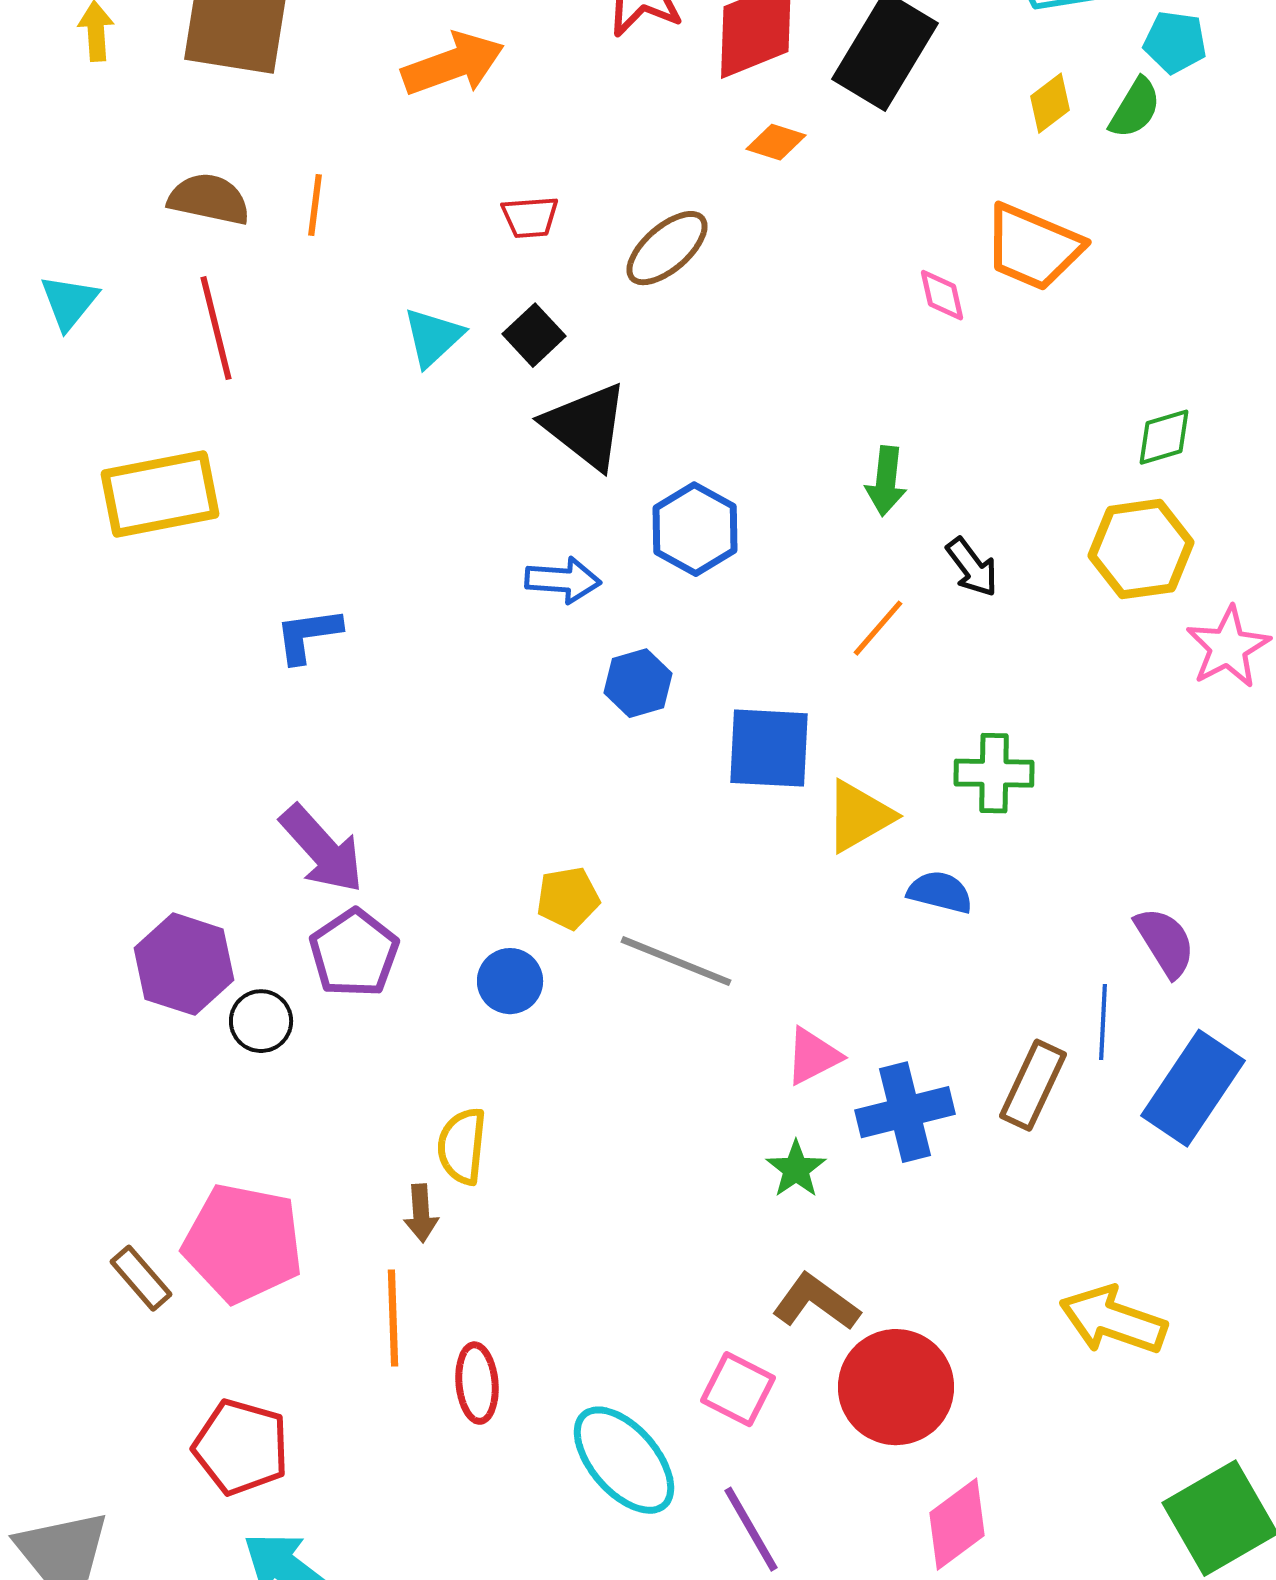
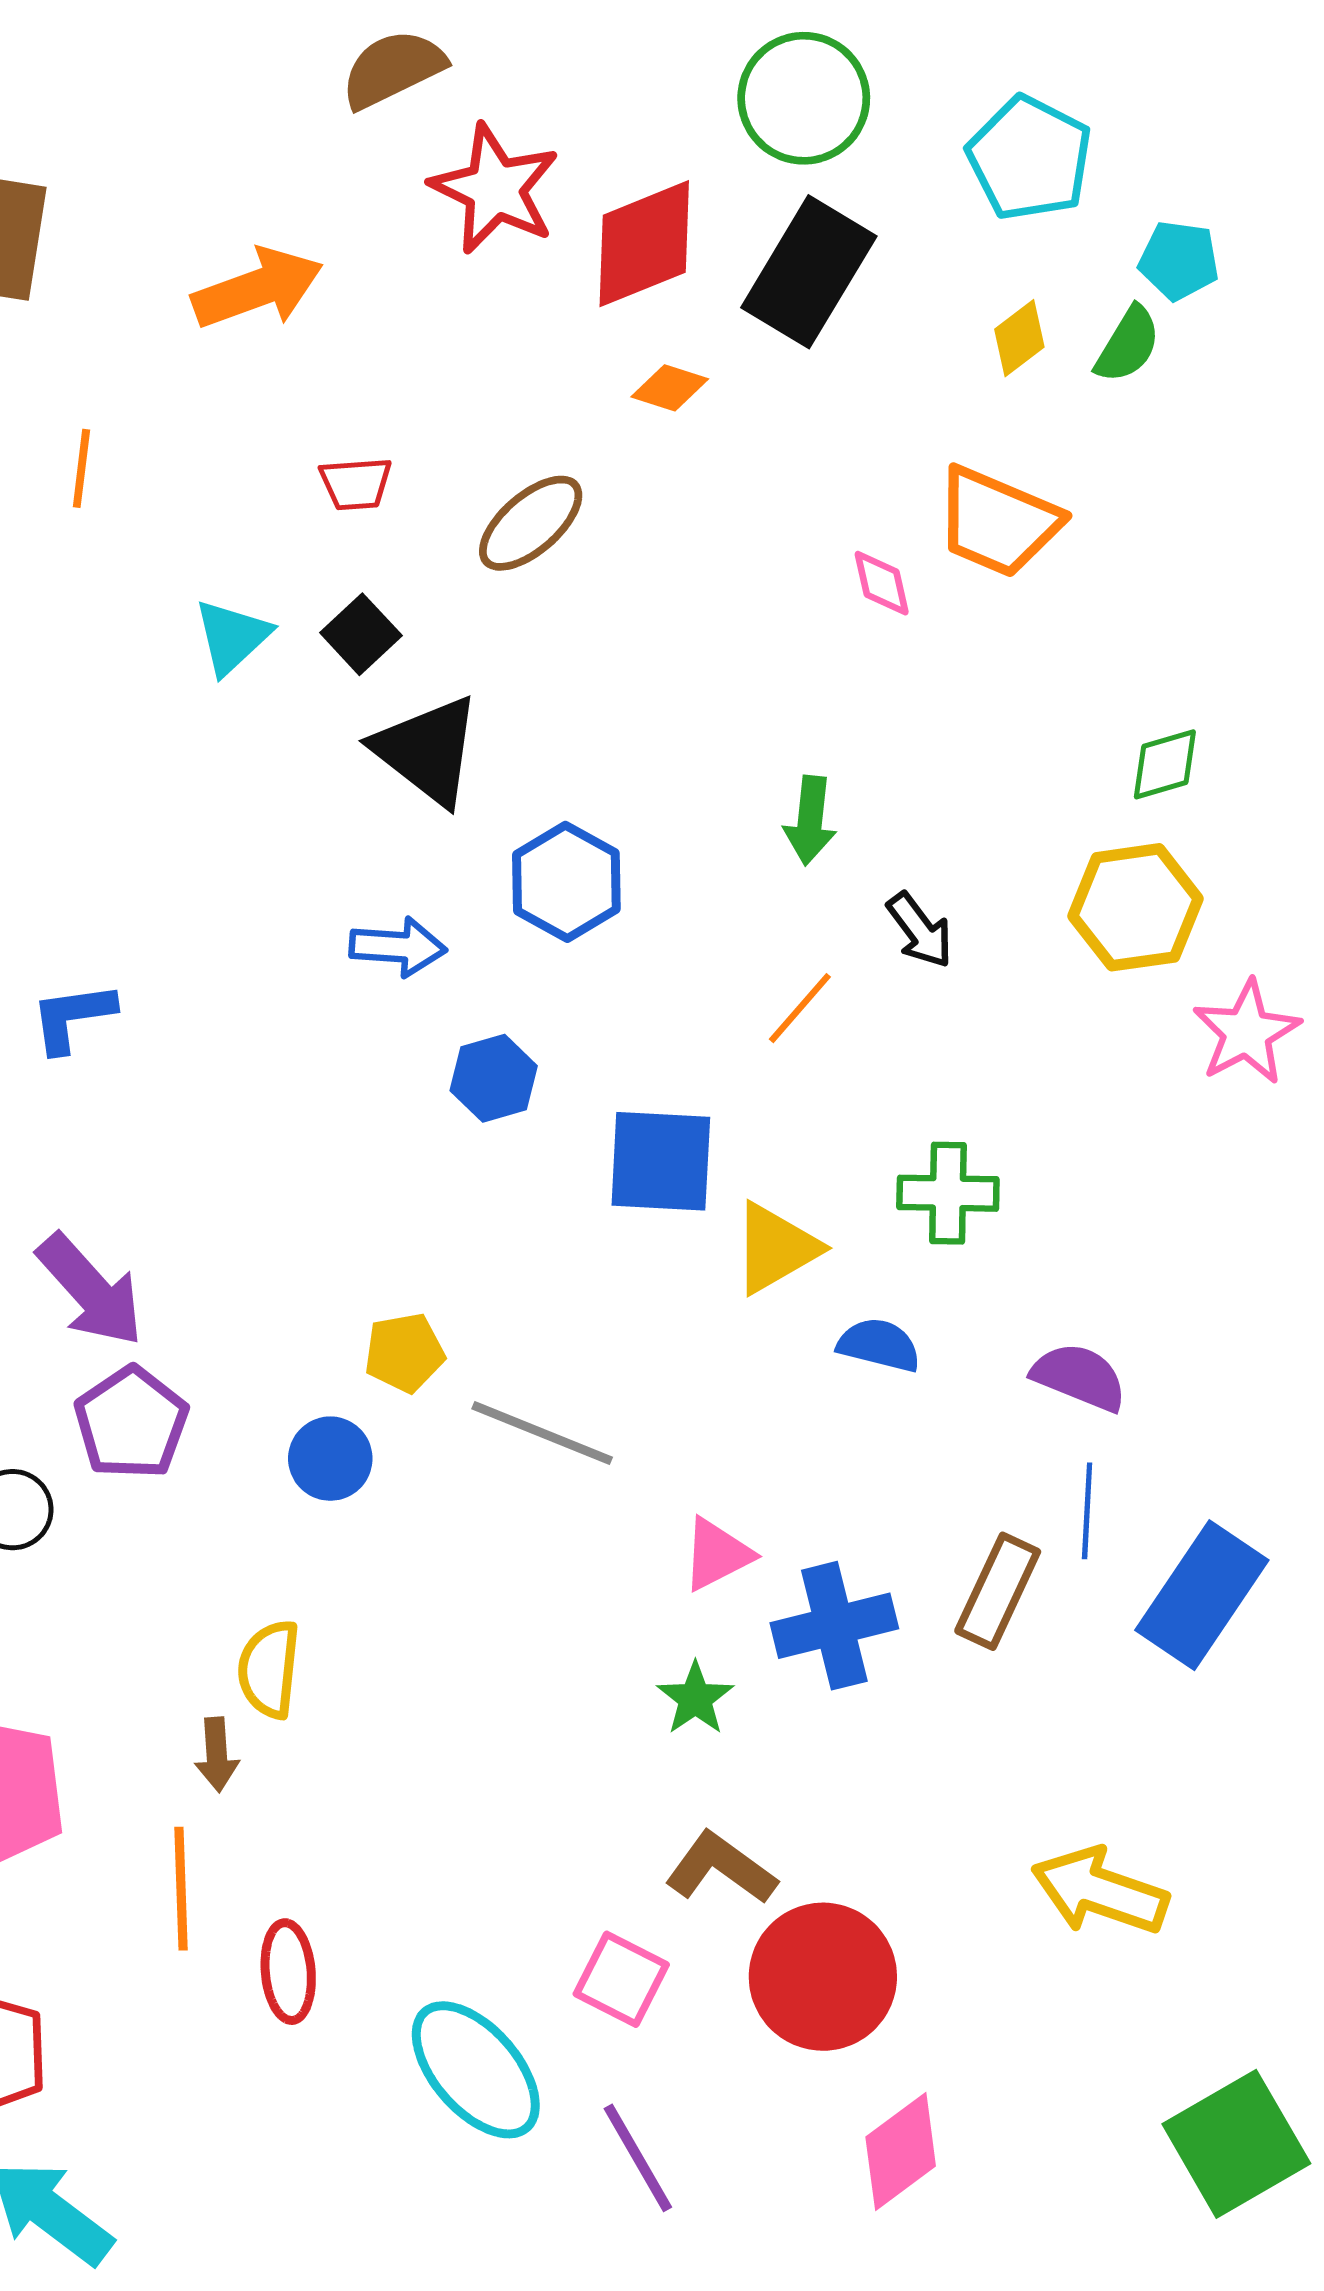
purple semicircle: (1165, 942) -> (1079, 1377), moved, turned -36

